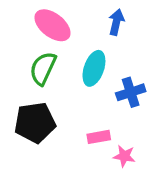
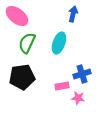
pink ellipse: (52, 25) -> (17, 16), moved
blue cross: (131, 92) -> (82, 74), moved

